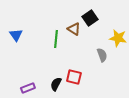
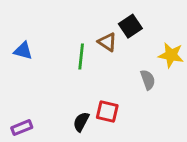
blue triangle: (16, 35) -> (23, 51), turned -40
purple rectangle: (28, 88) -> (22, 128), moved

